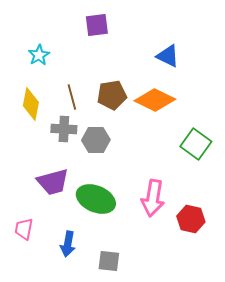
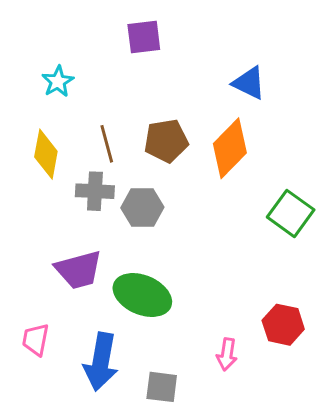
orange diamond: (155, 100) -> (230, 148), turned -72
pink arrow: (153, 198) -> (227, 354), moved, size x0.6
blue arrow: (68, 244) -> (101, 362), size x1.5

